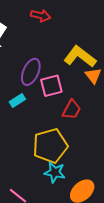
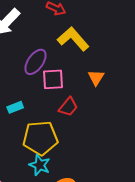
yellow L-shape: (80, 57) -> (73, 39), moved
cyan rectangle: (17, 101) -> (15, 107), moved

